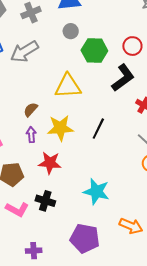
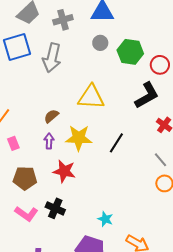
green hexagon: (94, 50) -> (130, 52), moved
gray arrow: (24, 51) -> (52, 58), turned -52
cyan star: (96, 192) -> (105, 219), moved, size x0.6

